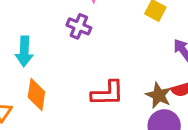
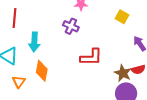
red L-shape: (107, 93) -> (91, 57), moved

